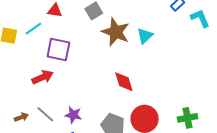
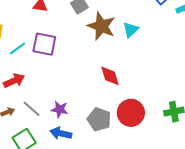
cyan line: (33, 29) -> (17, 48), moved
red arrow: (43, 77) -> (14, 81), moved

